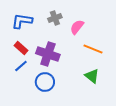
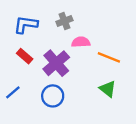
pink semicircle: (77, 27) -> (81, 42), moved, turned 49
purple cross: (48, 54) -> (56, 63), turned 30
blue line: (21, 66) -> (13, 92), moved

